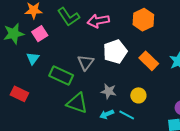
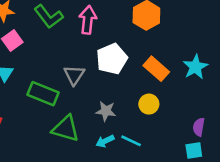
pink arrow: (98, 21) -> (88, 20), turned 110
yellow circle: (138, 95) -> (149, 104), moved

